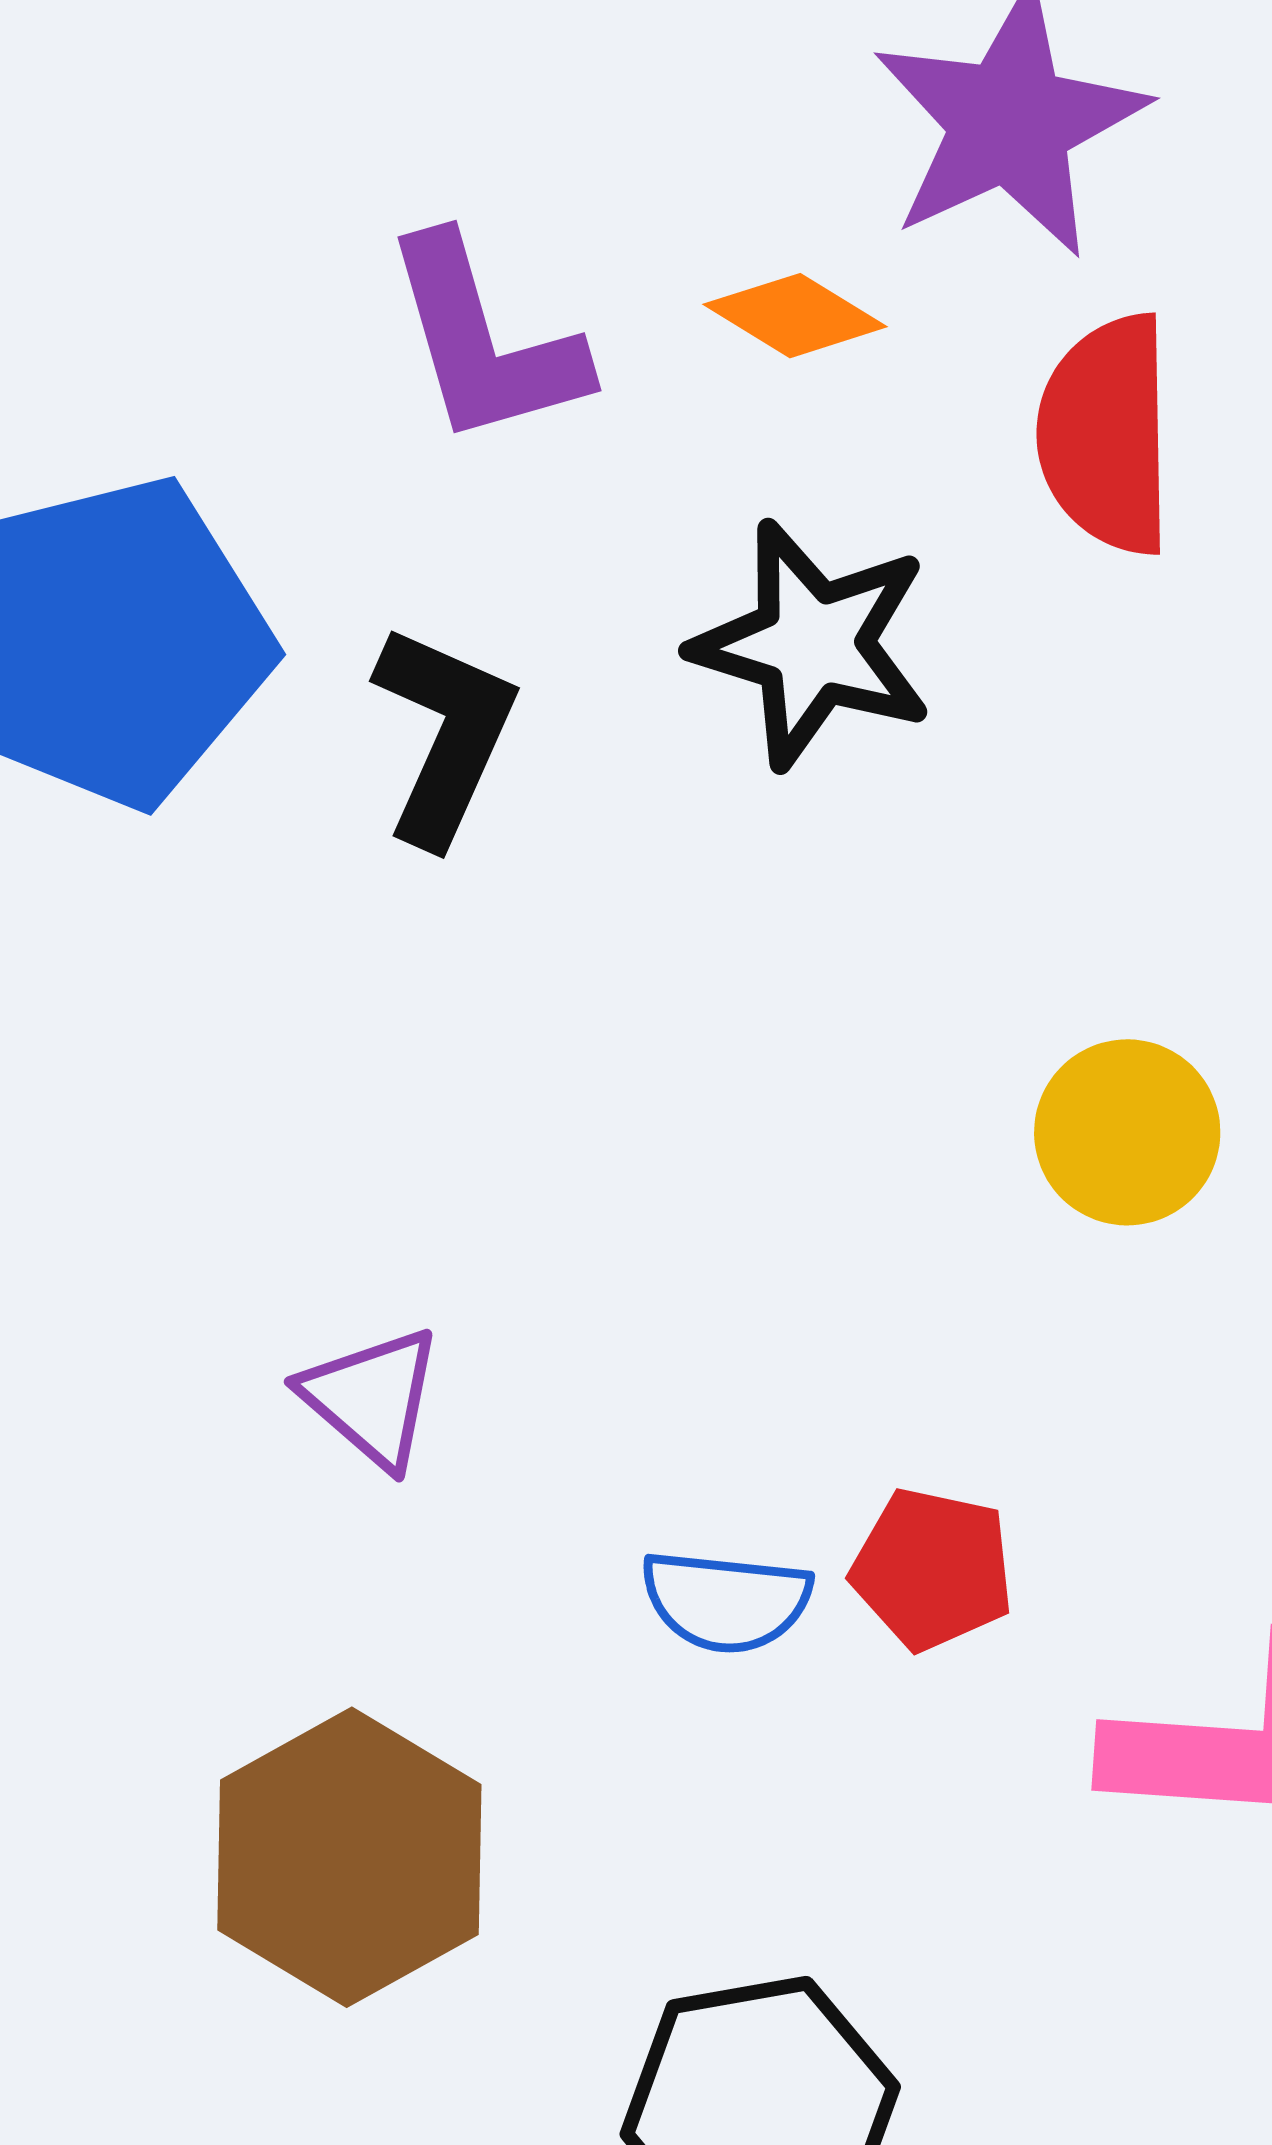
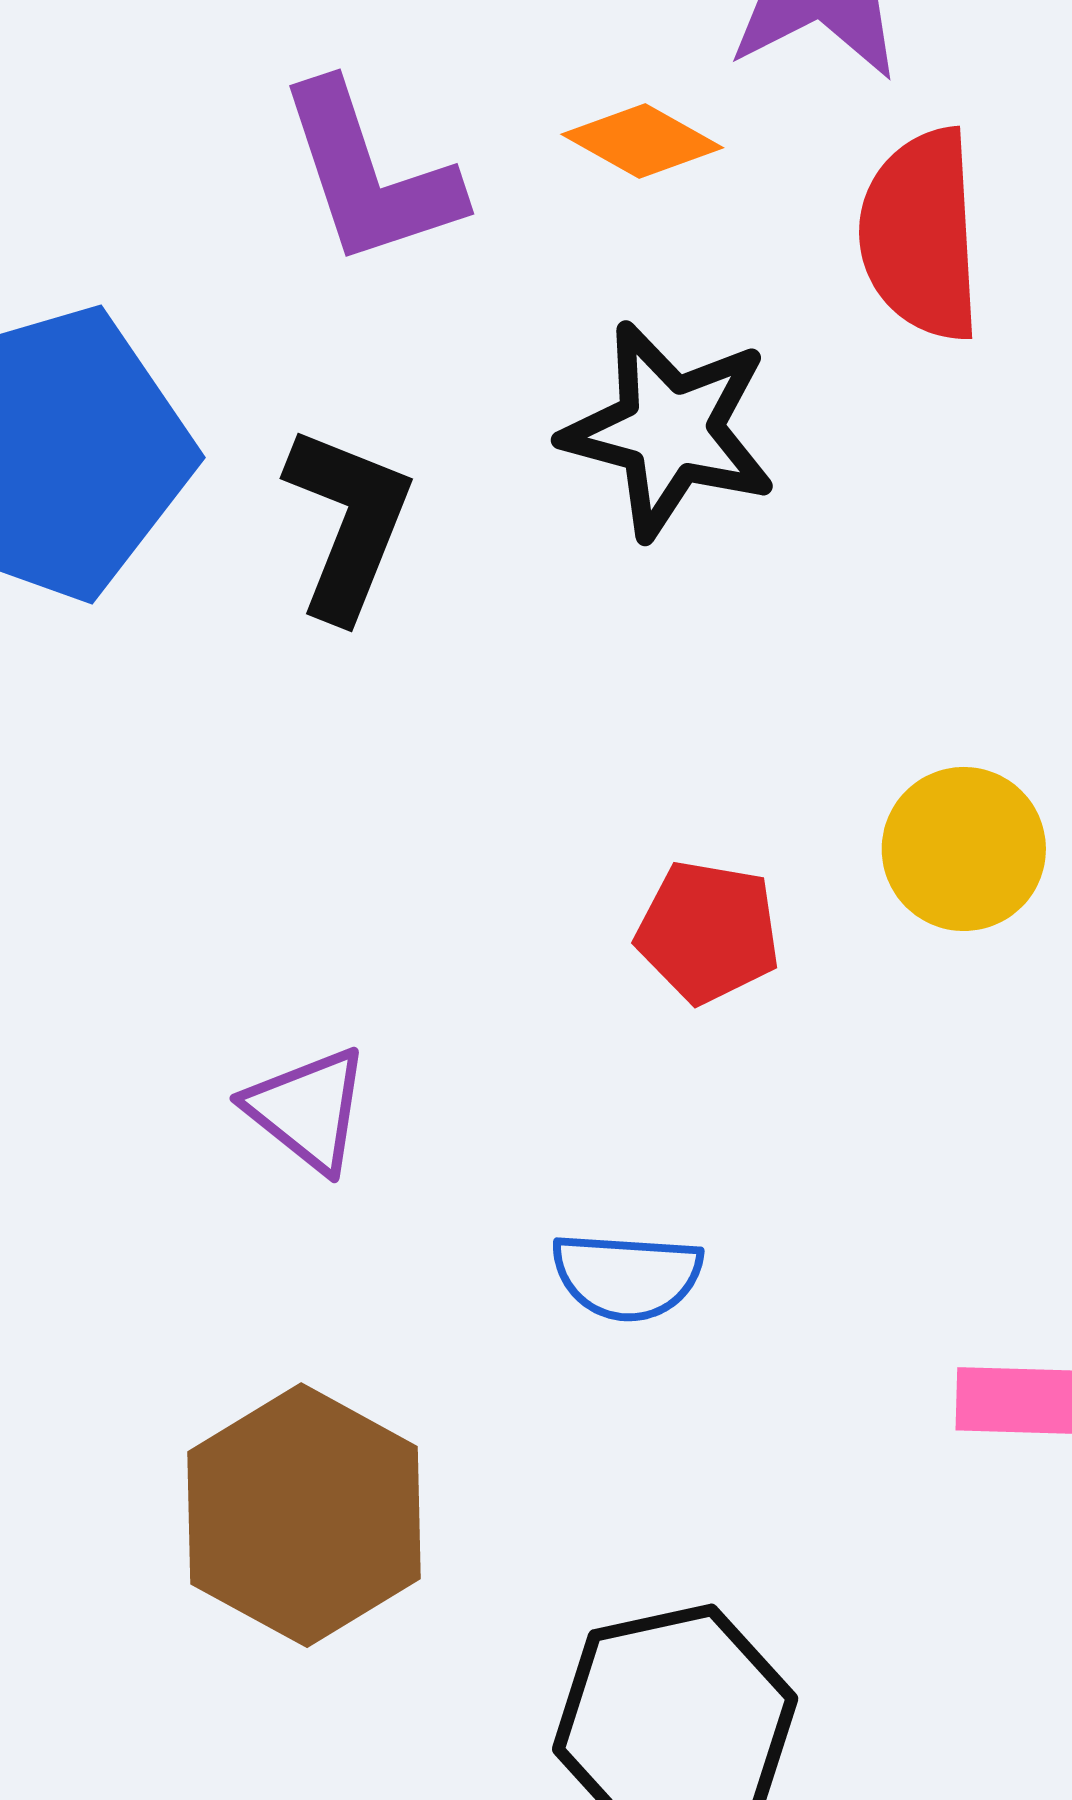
red pentagon: (933, 1569) -> (708, 932), moved

